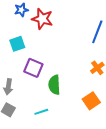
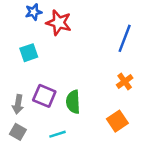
purple square: (33, 68) -> (44, 96), moved

